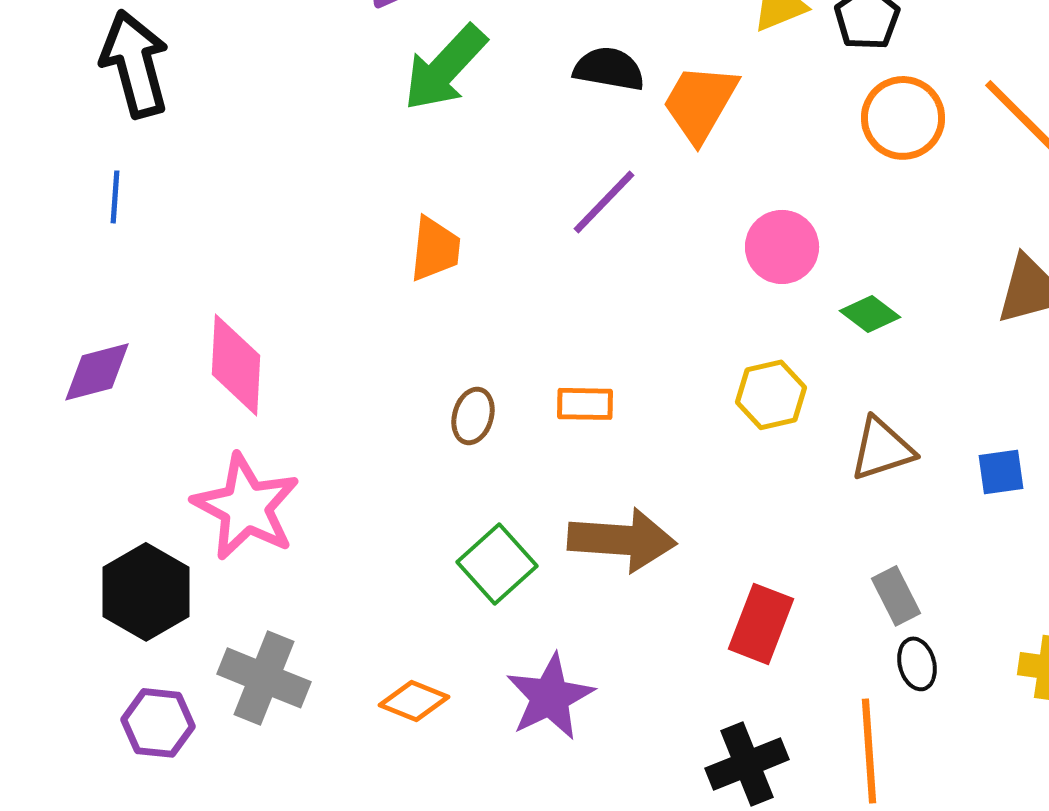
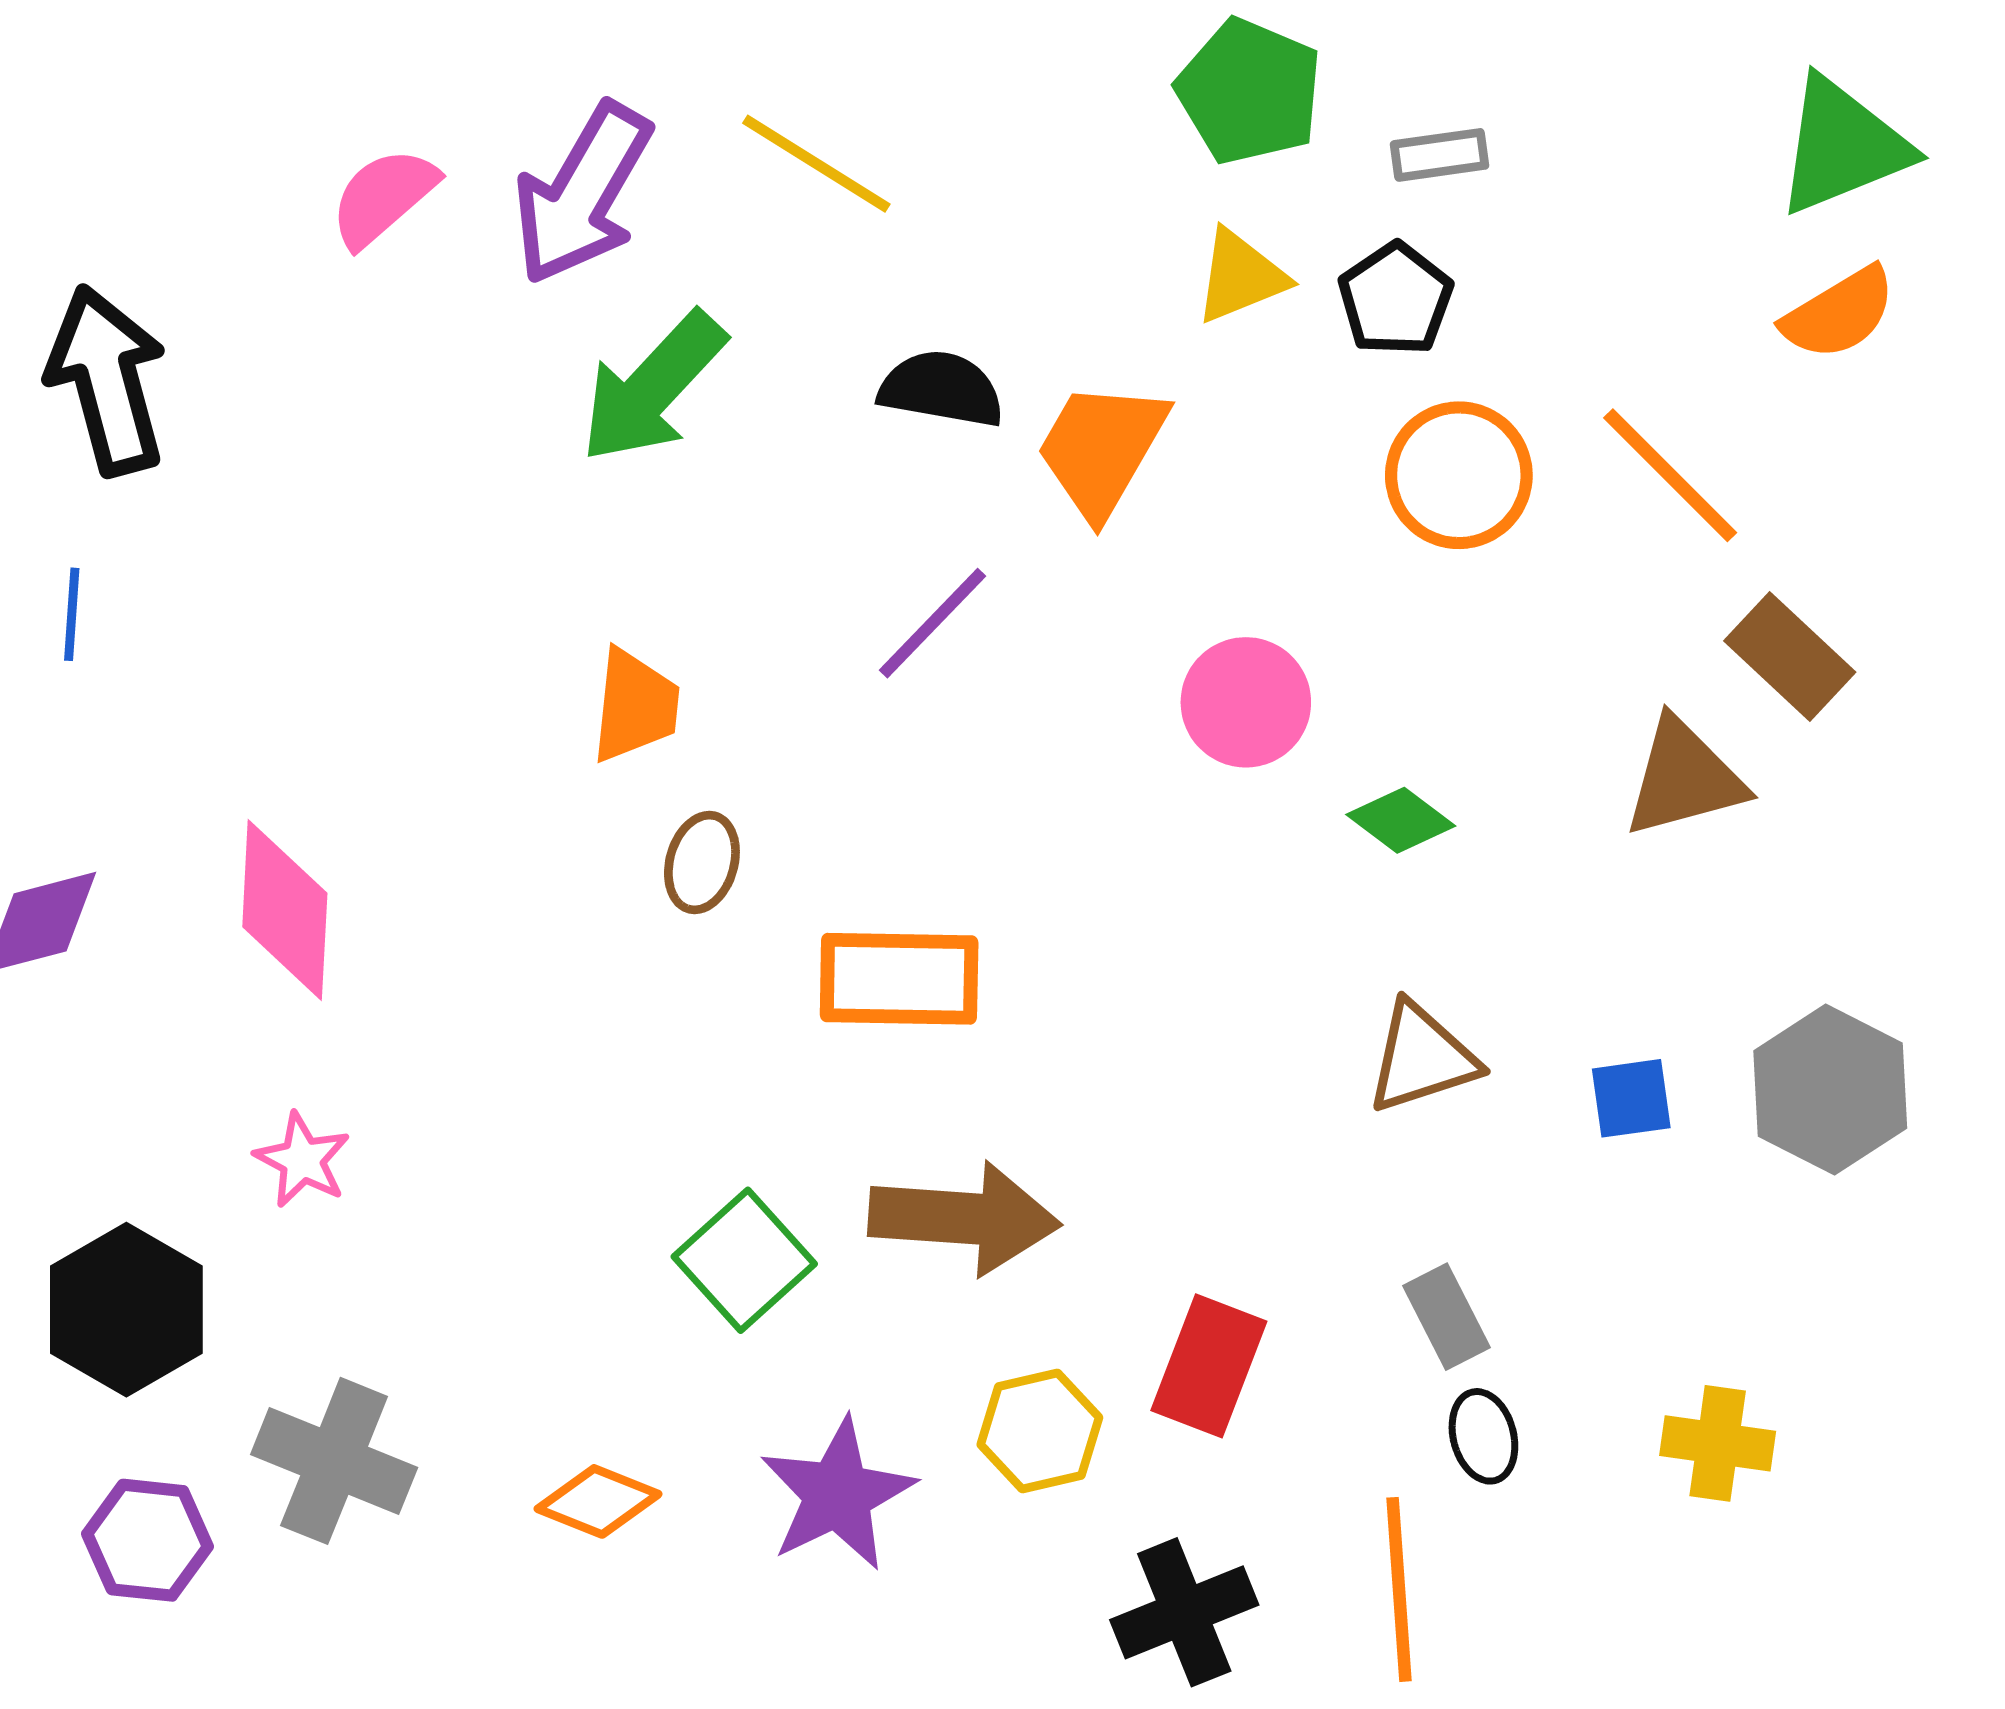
yellow hexagon: (771, 395) -> (1040, 1431), moved
orange rectangle: (585, 404) -> (899, 979), size x1.6
brown ellipse: (473, 416) -> (702, 862), moved
pink star: (246, 507) -> (302, 1160), size x0.5

